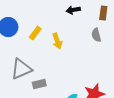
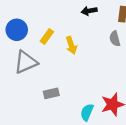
gray triangle: (21, 69) -> (26, 62), moved

